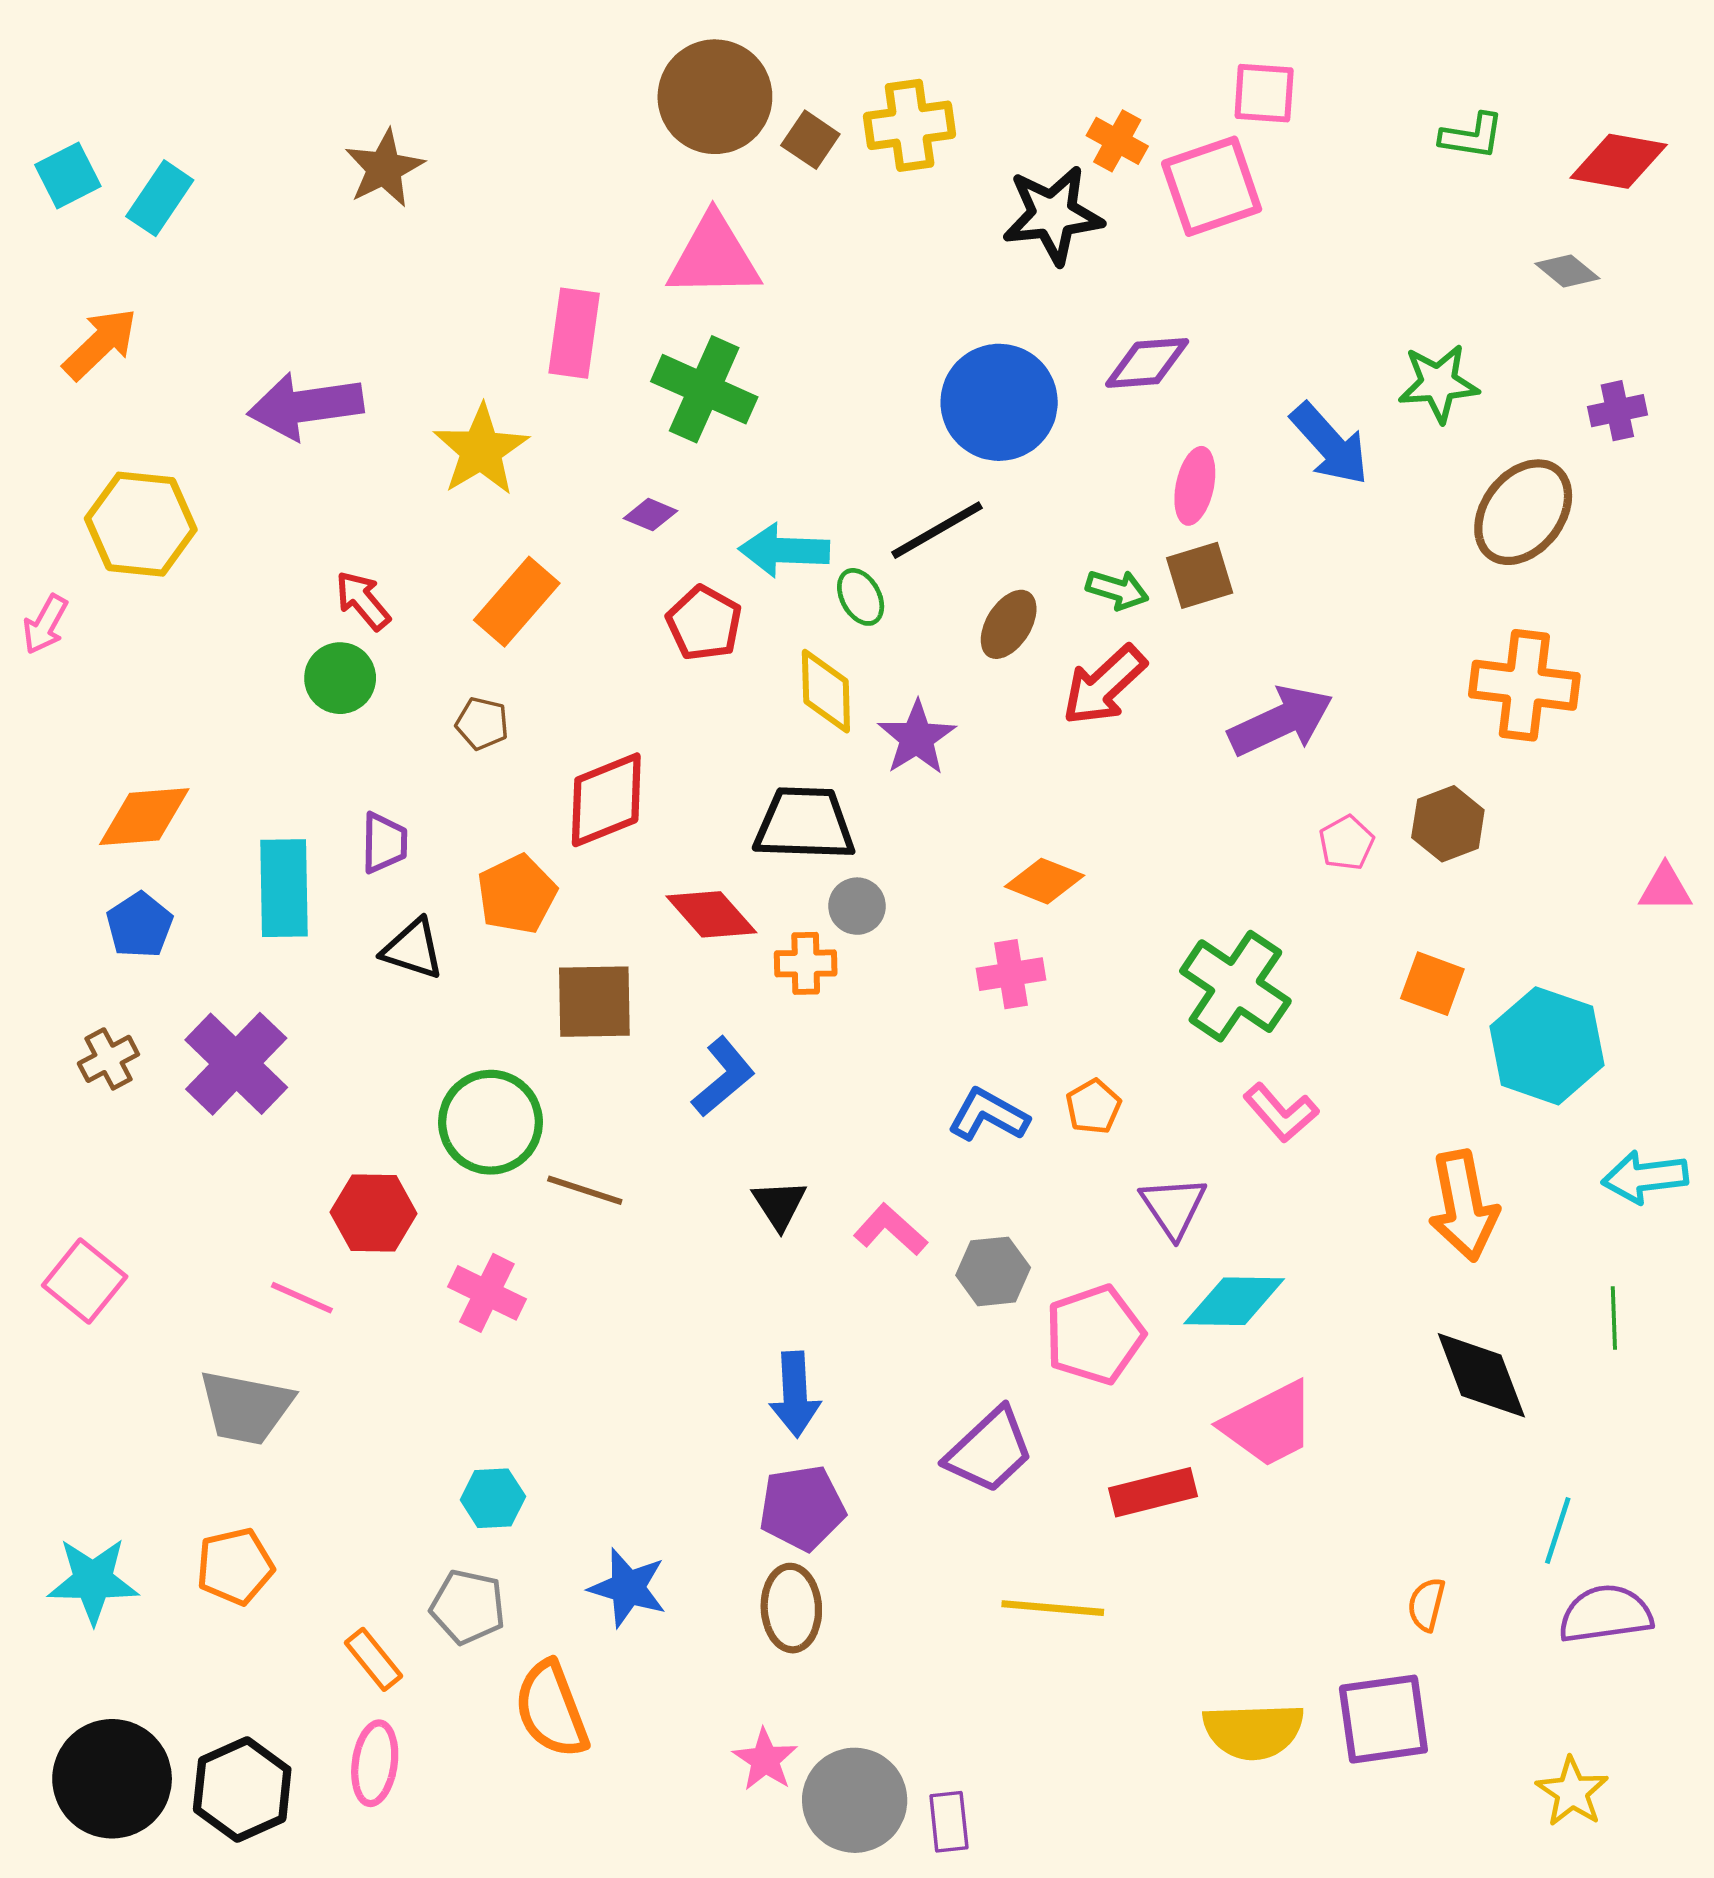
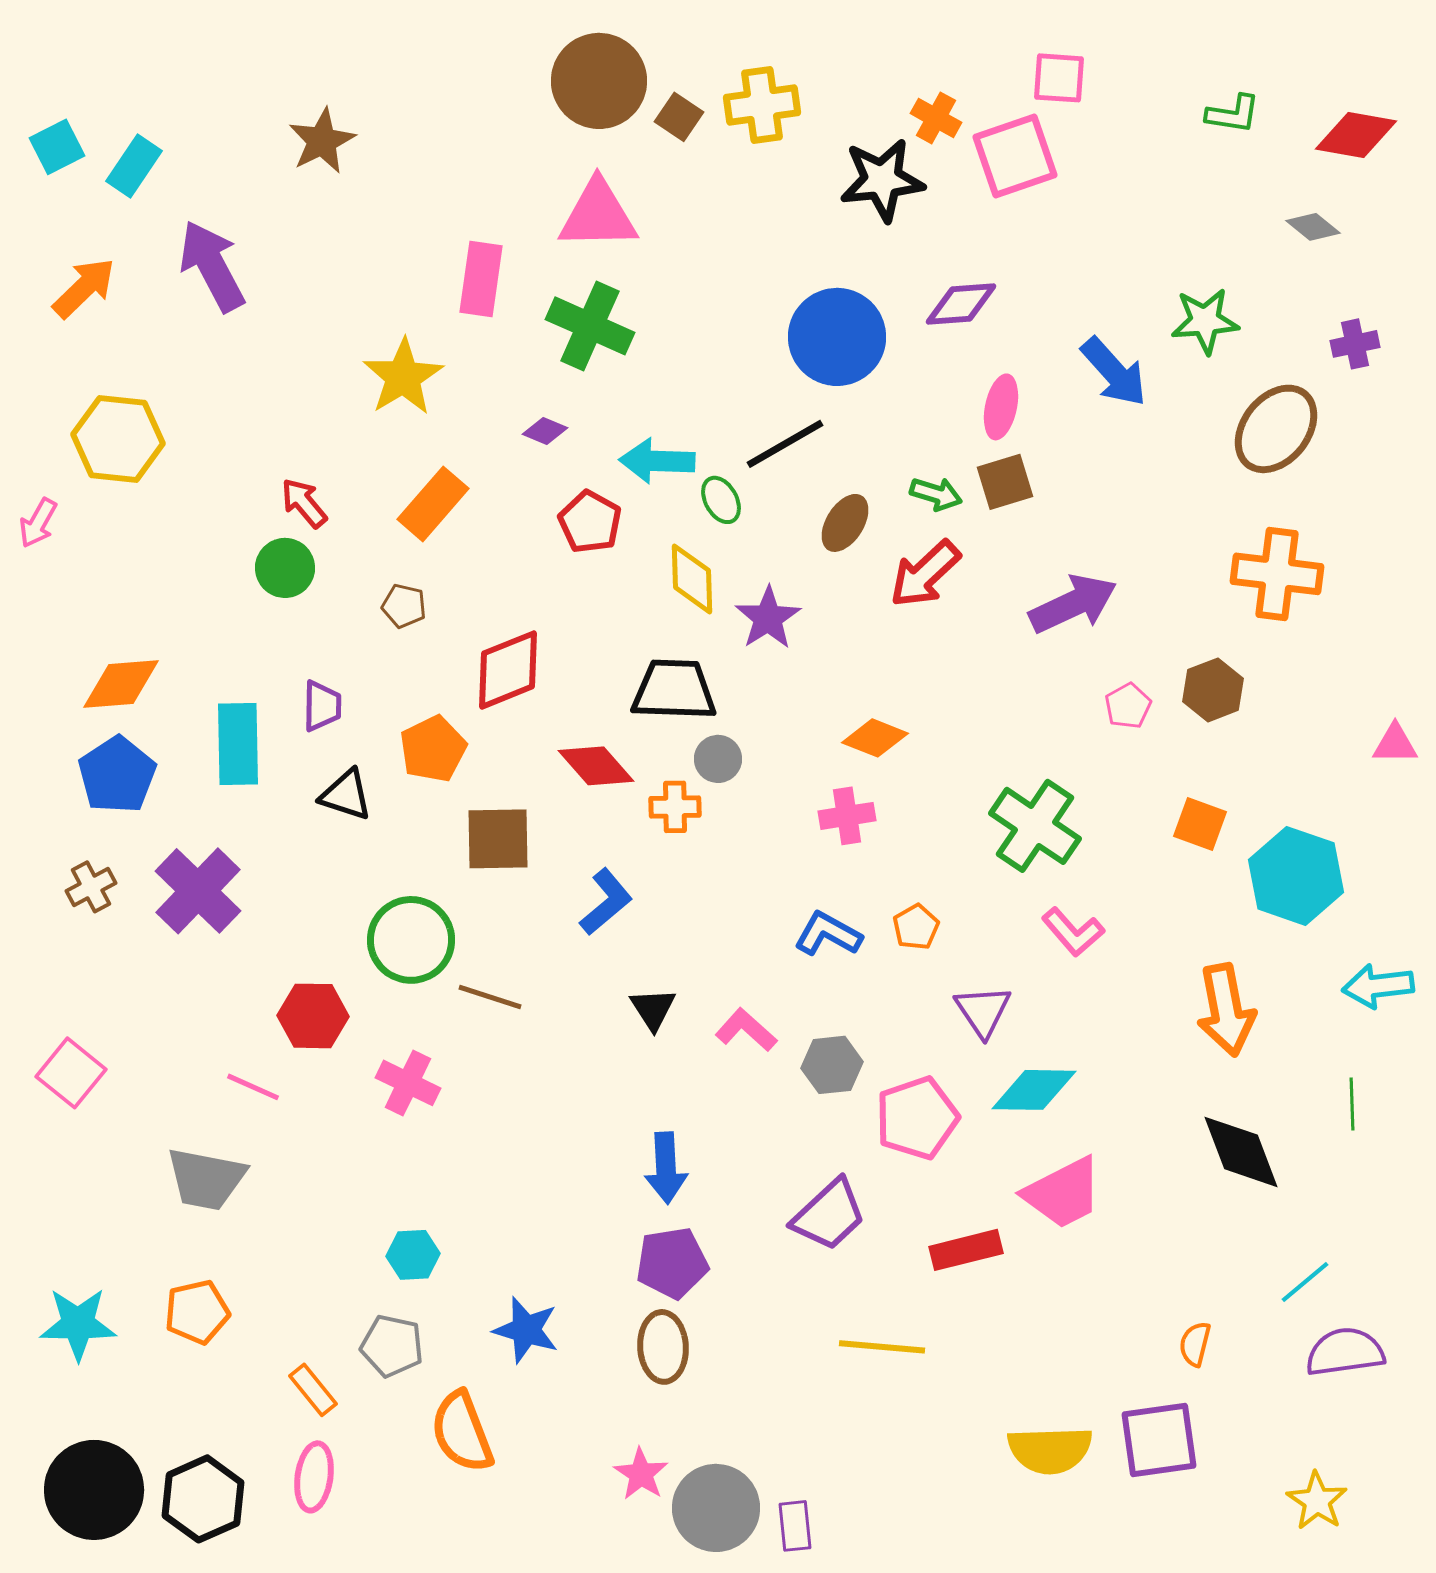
purple arrow: (305, 406) -> (212, 266), moved, turned 70
blue pentagon: (140, 925) -> (117, 775), size x1.4
cyan line: (1558, 1530) -> (1305, 1282), turned 32

